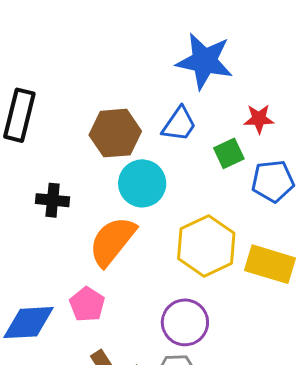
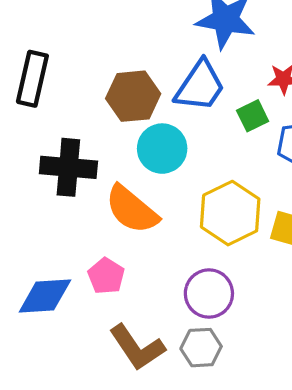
blue trapezoid: (179, 124) -> (200, 86), size x1.4
black cross: (53, 200) -> (68, 167), size x1.6
orange semicircle: (112, 241) -> (132, 209), turned -88

